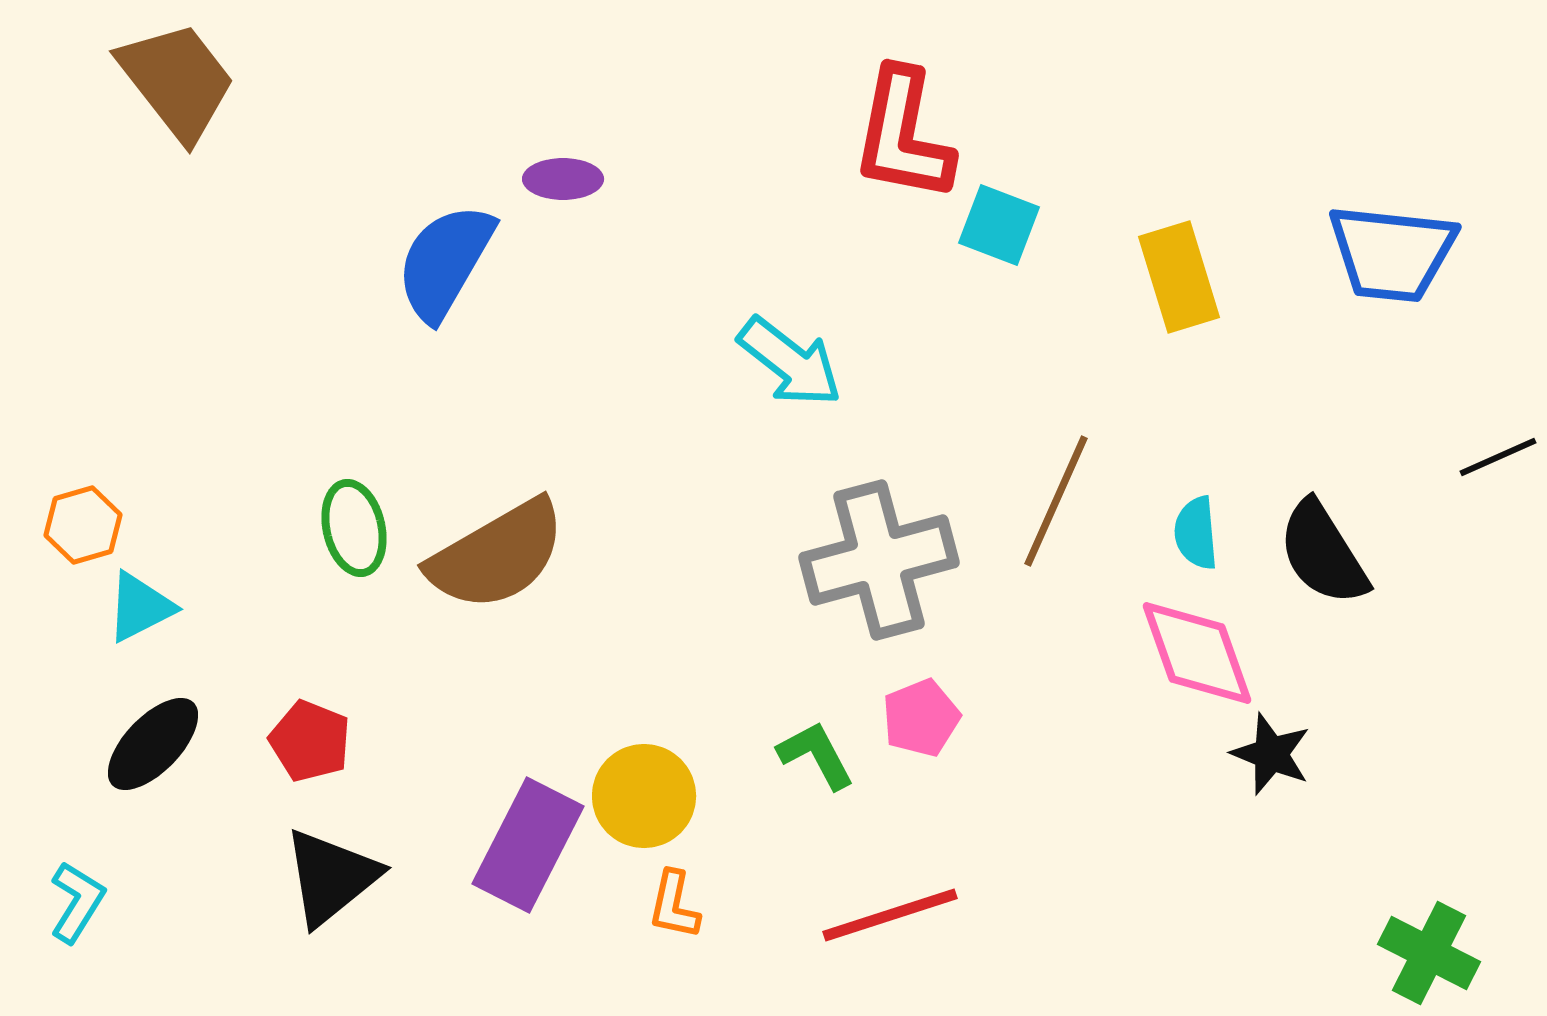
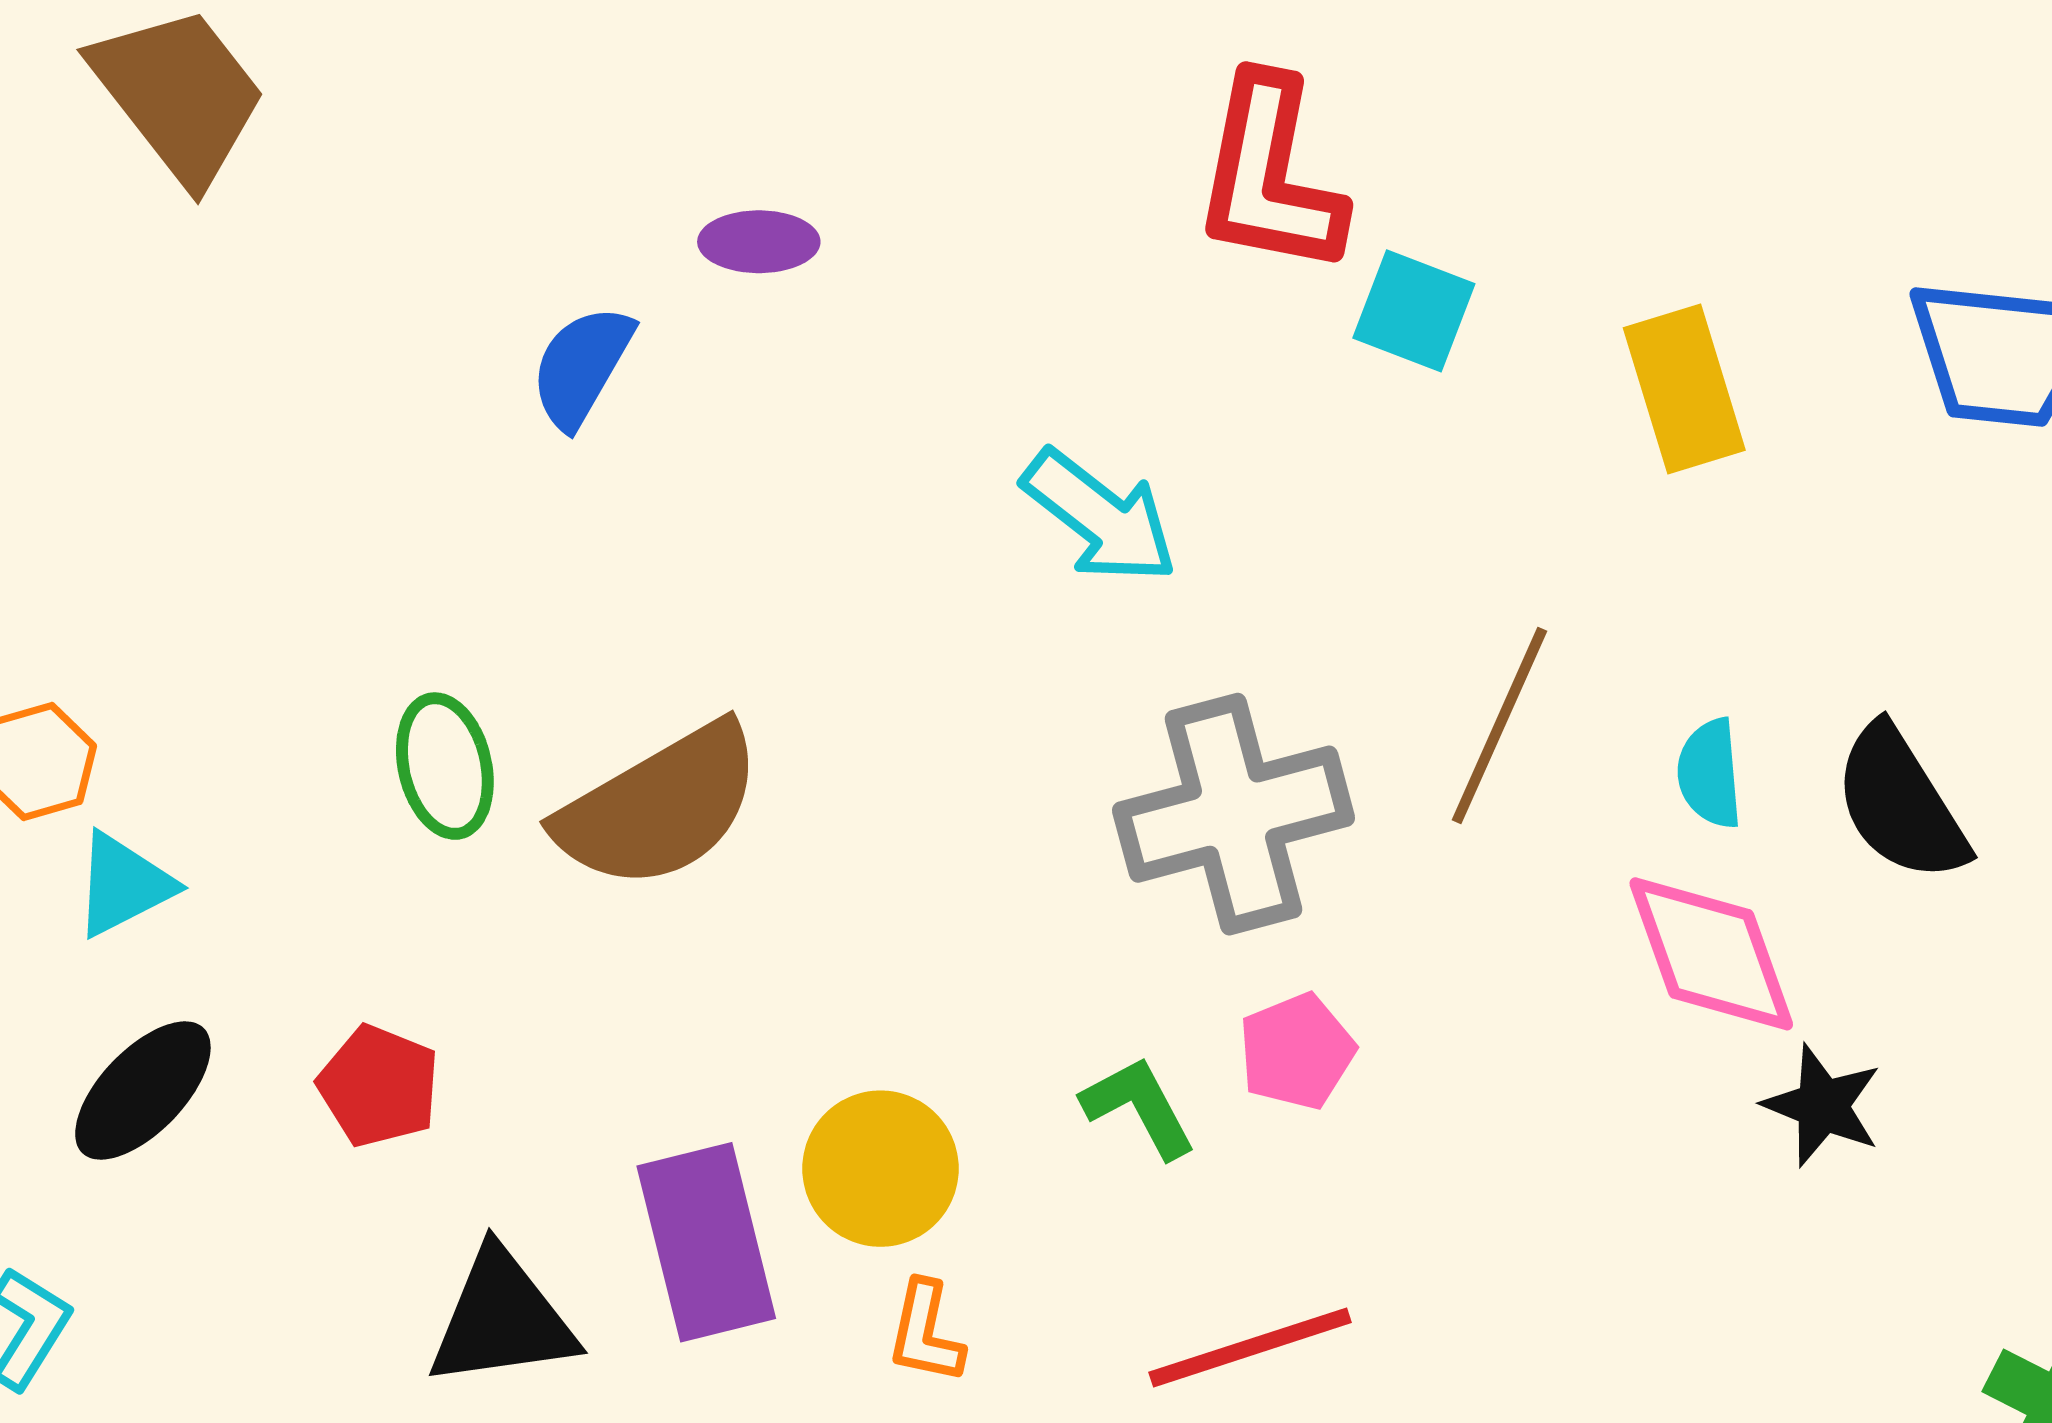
blue semicircle: (445, 262) -> (582, 366), size x0.7
purple rectangle: (528, 845) -> (706, 1242), turned -41
black triangle: (331, 877) -> (502, 1319), moved, turned 31

